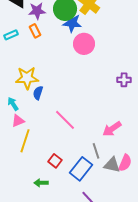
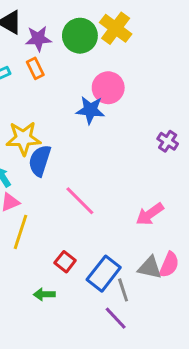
blue star: (72, 23) -> (90, 110), moved
purple cross: (124, 80) -> (168, 141), turned 32
blue semicircle: (38, 93) -> (40, 161), size x1.5
gray line: (96, 151) -> (123, 290), moved

